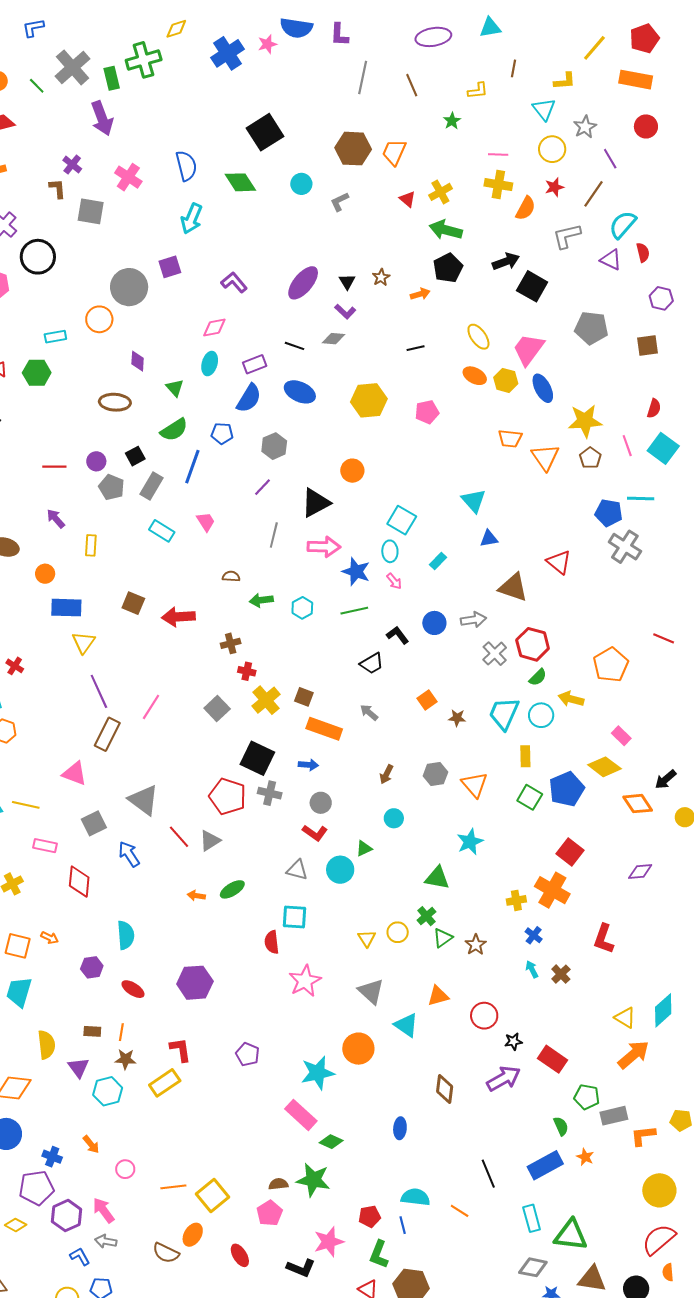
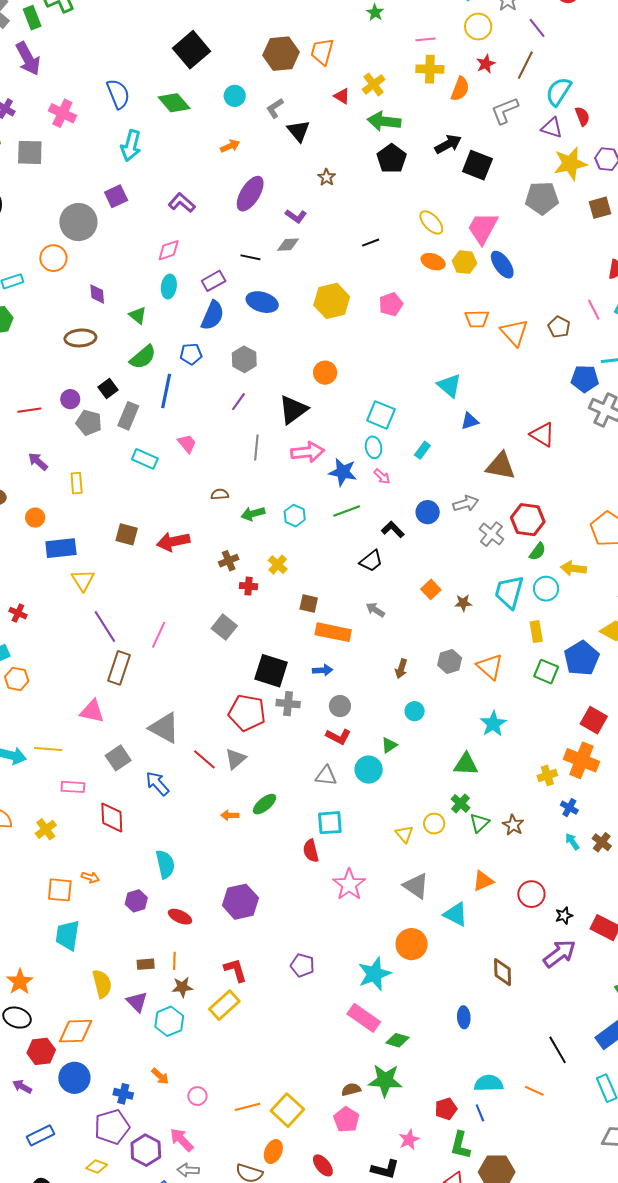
black triangle: (347, 282) -> (299, 131), moved, size x1.4
orange arrow: (420, 294) -> (230, 146), moved
yellow star: (585, 421) -> (570, 164), moved
yellow cross: (266, 700) -> (278, 565), moved, size x0.7
pink star: (329, 1242) -> (409, 1140), size x0.7

